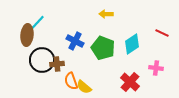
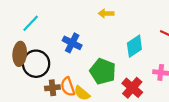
brown ellipse: (27, 35) -> (20, 54), moved
green pentagon: (103, 48) -> (103, 71), moved
brown cross: (57, 64) -> (52, 88), moved

